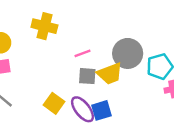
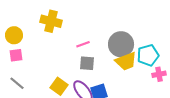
yellow trapezoid: (110, 74) -> (126, 61), moved

